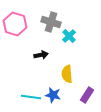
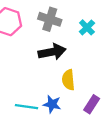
cyan cross: (69, 36) -> (87, 27), moved
black arrow: (41, 55) -> (52, 52), moved, size x1.6

